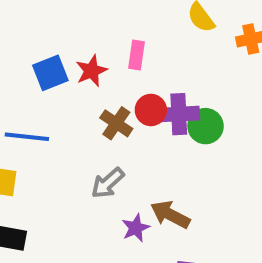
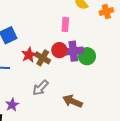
pink rectangle: (137, 55) -> (65, 24), moved
red star: (91, 71) -> (29, 55), moved
purple star: (136, 228) -> (12, 105), moved

